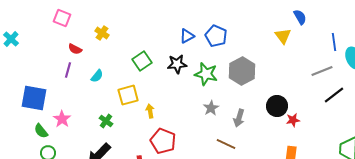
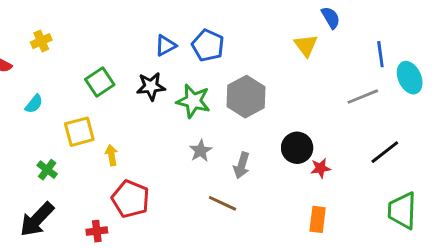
yellow cross: (102, 33) -> (41, 41), turned 32
black line: (334, 95) -> (385, 152), moved

